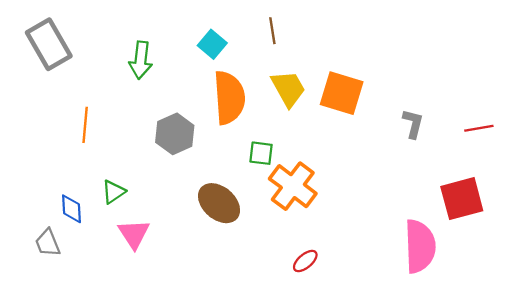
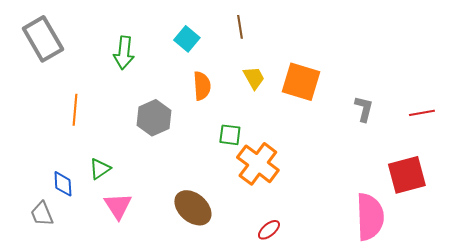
yellow trapezoid: (288, 89) -> (254, 78), size x0.7
orange semicircle: (229, 98) -> (202, 86), size x0.6
brown ellipse: (219, 203) -> (193, 208), moved

